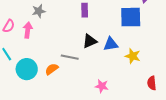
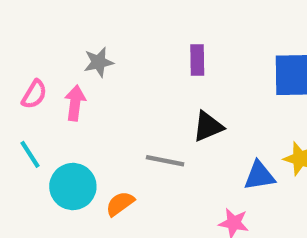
blue triangle: (111, 44) -> (259, 176), moved
orange semicircle: (52, 69) -> (120, 204), moved

